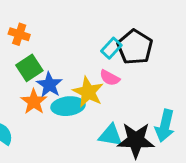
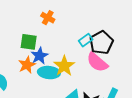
orange cross: (19, 34) -> (48, 18), moved
green square: (29, 68) -> (29, 42), turned 30
pink semicircle: (110, 78) -> (97, 62), moved, size x1.6

